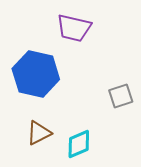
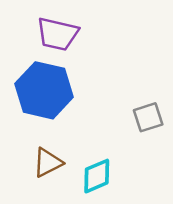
purple trapezoid: (74, 28) -> (58, 34), moved

